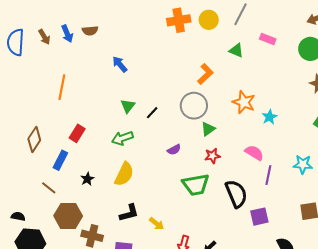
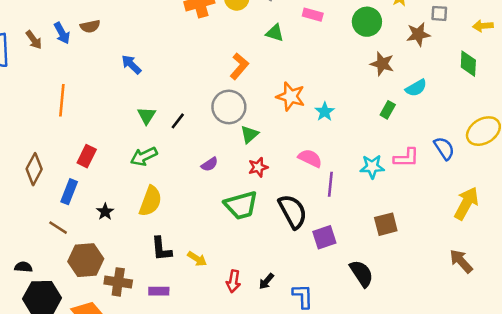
black L-shape: (129, 213) -> (161, 249), turned 105

